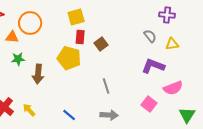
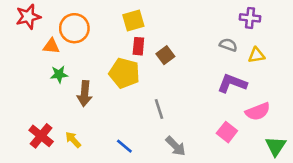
gray semicircle: (150, 36) -> (228, 45), turned -32
gray line: (106, 86) -> (159, 109), moved
gray arrow: (109, 115) -> (176, 146), turned 42

